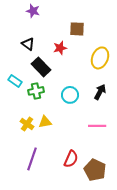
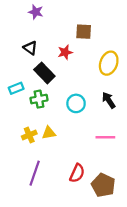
cyan rectangle: (15, 81) -> (16, 88), turned -56
black arrow: (100, 92) -> (109, 100), turned -63
yellow cross: (27, 124) -> (29, 135), turned 32

